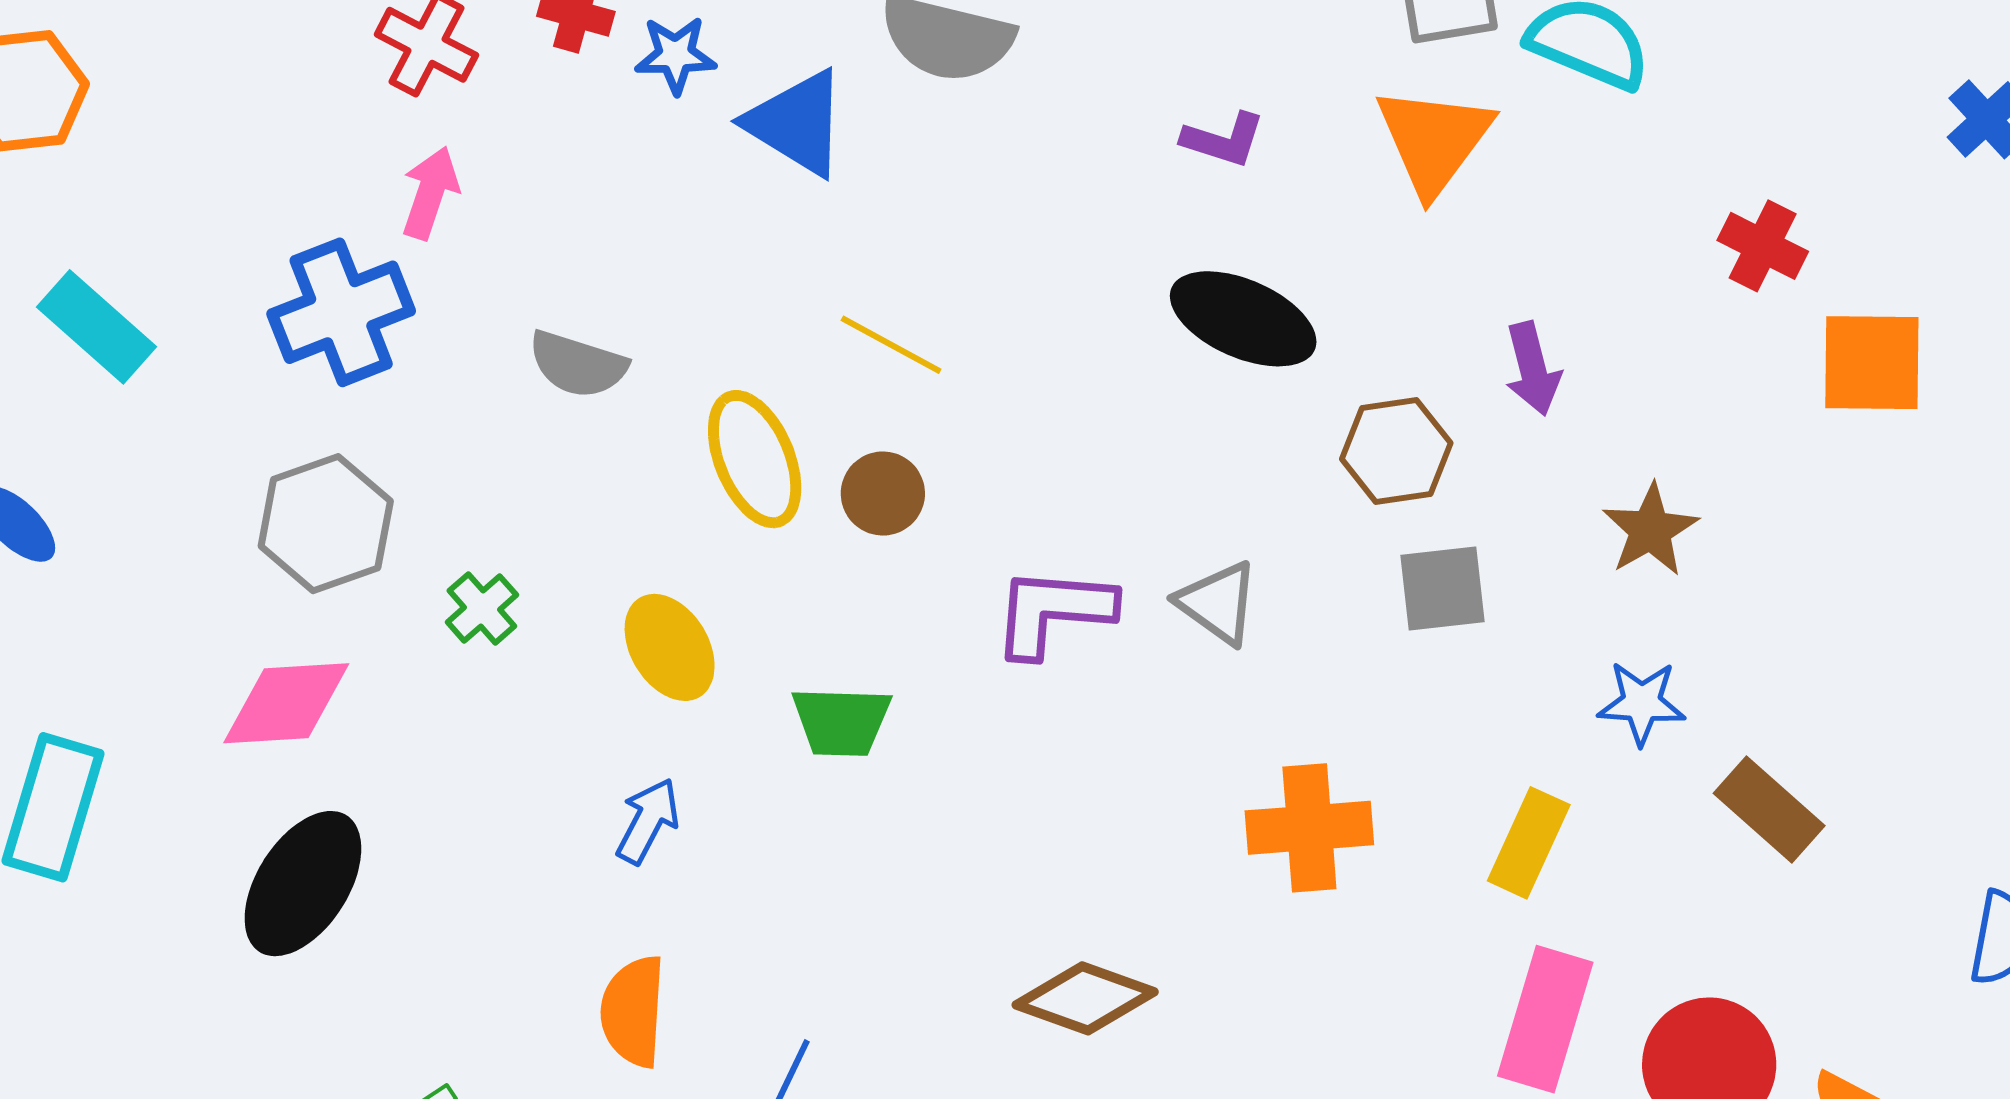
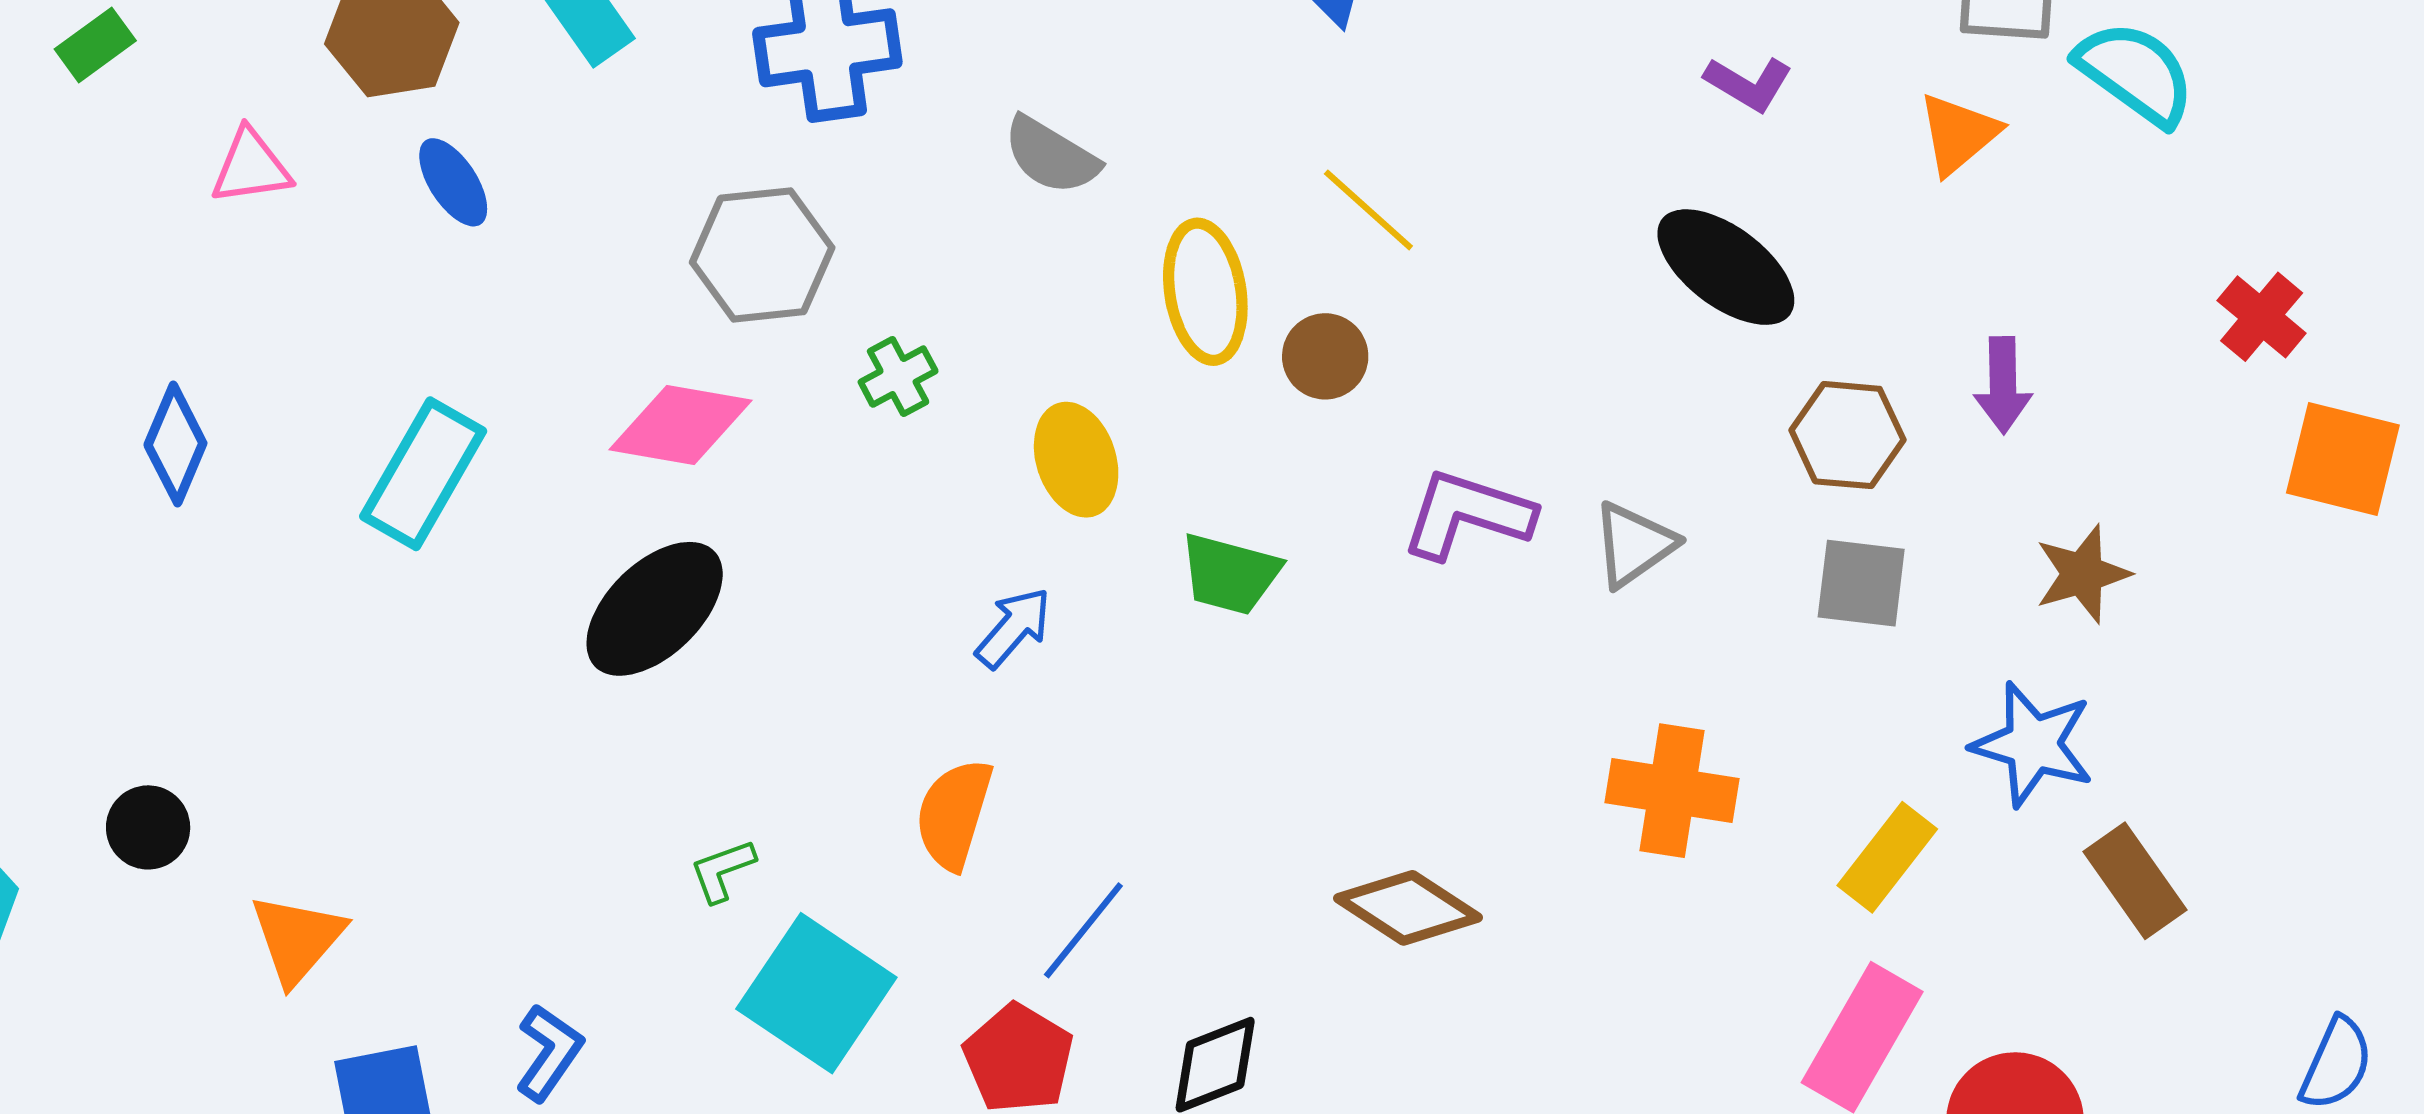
orange triangle: (1434, 140) -> (1958, 134), size x0.7
gray triangle: (1218, 603) -> (1634, 544), turned 36
blue star: (1642, 703) -> (2033, 744), size x1.4

